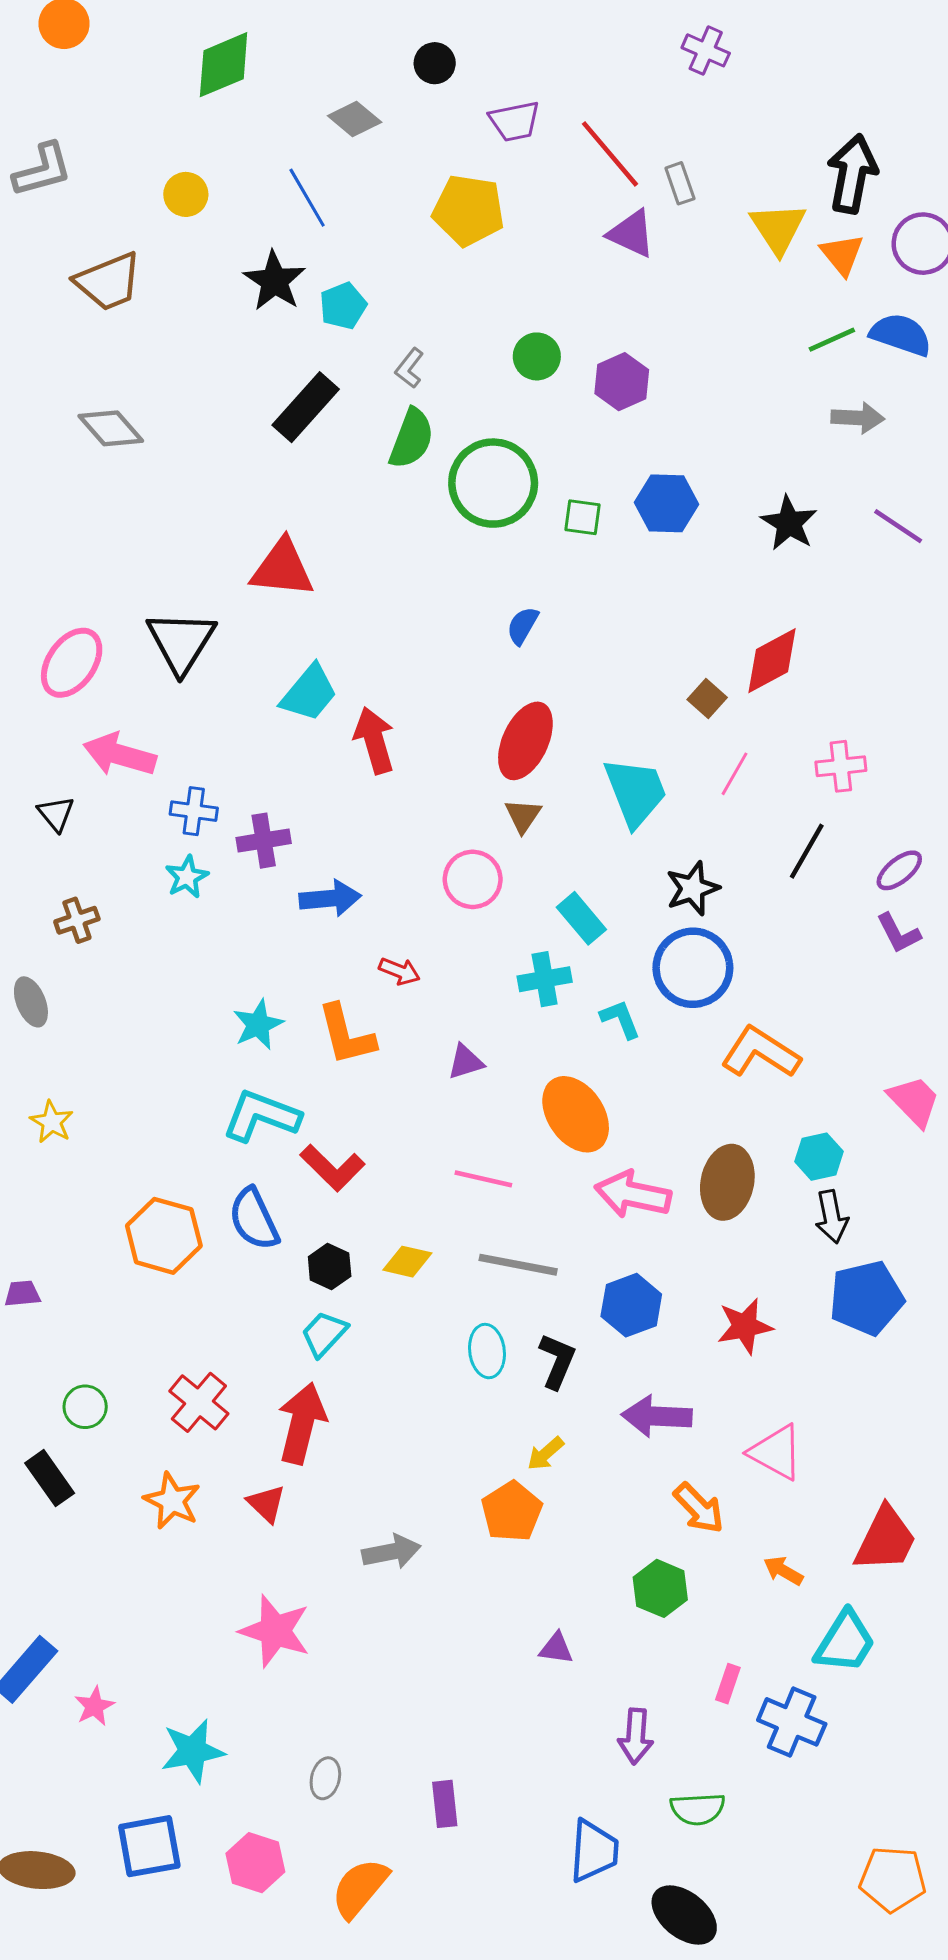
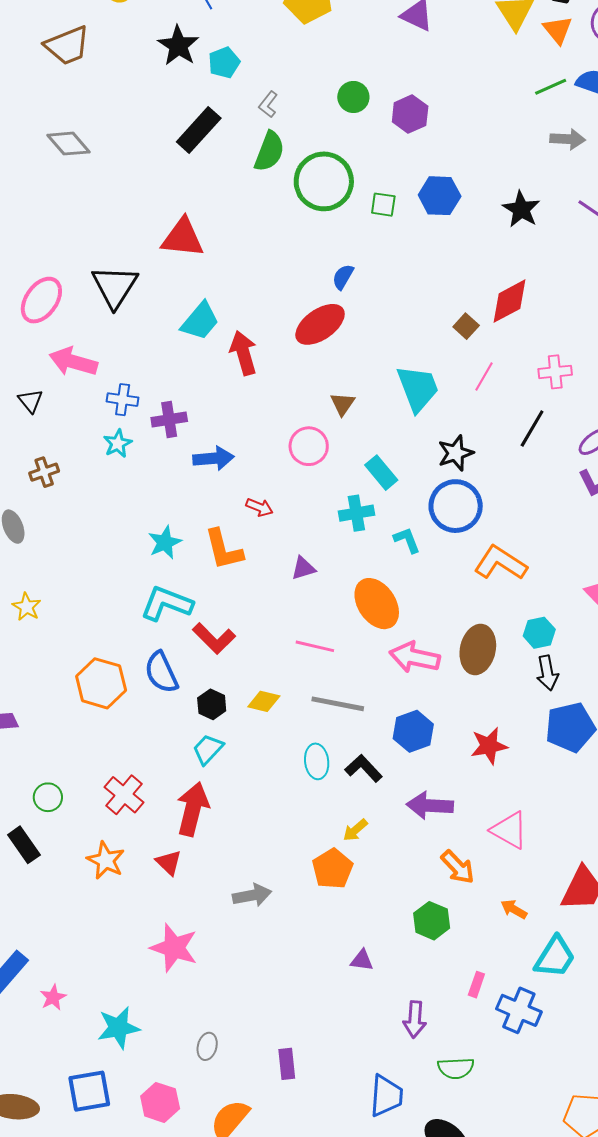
red ellipse: (525, 741) -> (320, 324), moved, turned 30
black L-shape: (557, 1361) -> (364, 768), turned -66

